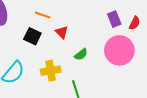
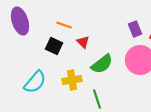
green semicircle: (81, 54) -> (102, 64), size x1.6

